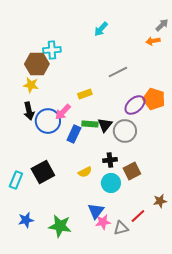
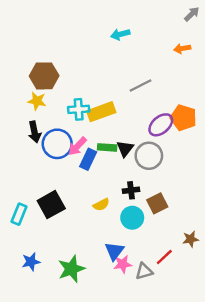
gray arrow: (162, 25) -> (192, 14), moved
cyan arrow: (101, 29) -> (120, 34), turned 35
cyan cross: (52, 50) -> (79, 109), moved
yellow rectangle: (85, 94) -> (101, 112), size x1.6
pink arrow: (63, 112) -> (77, 146), moved
green star: (60, 226) -> (71, 269), turned -30

